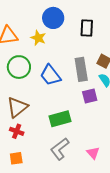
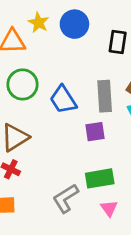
yellow star: (38, 38) -> (39, 23), moved
purple square: (90, 96) -> (95, 132), moved
green rectangle: (60, 119) -> (100, 178), moved

